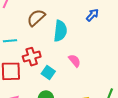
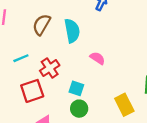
cyan square: (48, 72) -> (76, 88), moved

